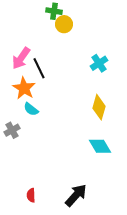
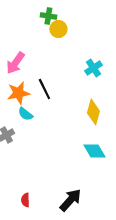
black line: (39, 68) -> (44, 89), moved
orange star: (24, 88) -> (18, 93), turned 30

